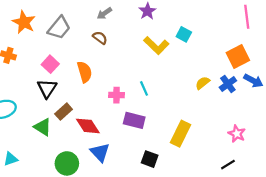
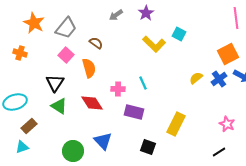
gray arrow: (104, 13) -> (116, 15), moved
brown semicircle: (100, 38) -> (96, 43), moved
pink square: (50, 64) -> (66, 55), moved
brown rectangle: (64, 112) -> (29, 126), moved
red diamond: (88, 126) -> (92, 103), moved
green triangle: (43, 127) -> (59, 106), moved

